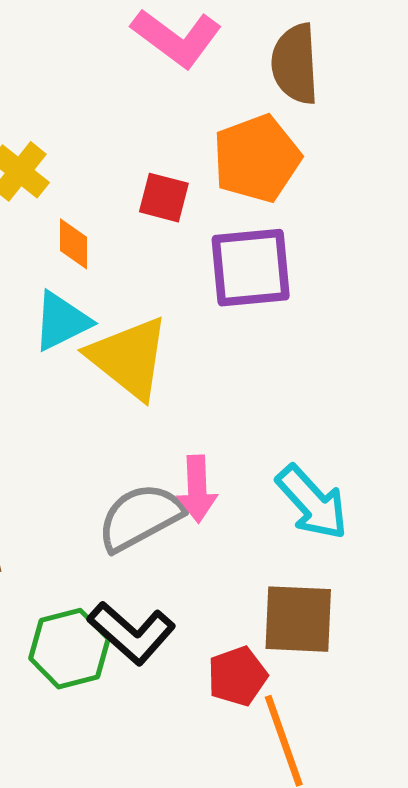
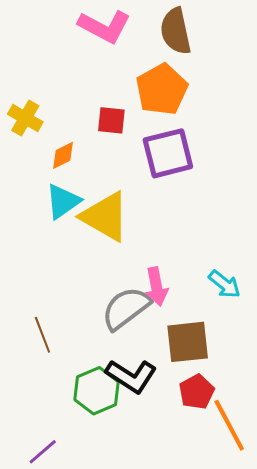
orange diamond: (74, 244) -> (63, 155), turned 72
cyan arrow: (312, 502) -> (224, 284), size x0.7
brown square: (298, 619) -> (188, 342), moved

